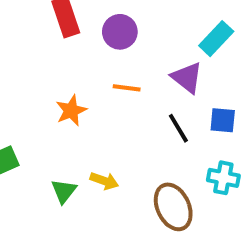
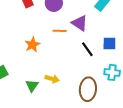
purple triangle: (187, 78) -> (80, 23), moved
brown ellipse: (173, 207) -> (88, 89), turned 35

